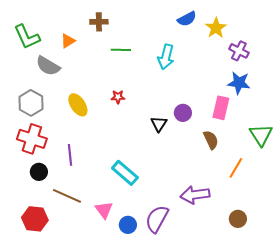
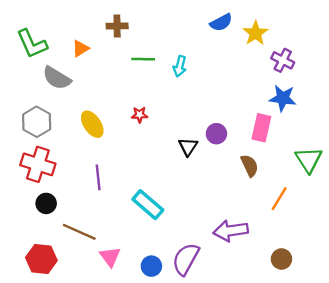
cyan arrow: (166, 57) -> (180, 66), moved, size x0.7
purple line: (70, 155) -> (98, 177), moved
pink triangle: (104, 210) -> (110, 257), moved

